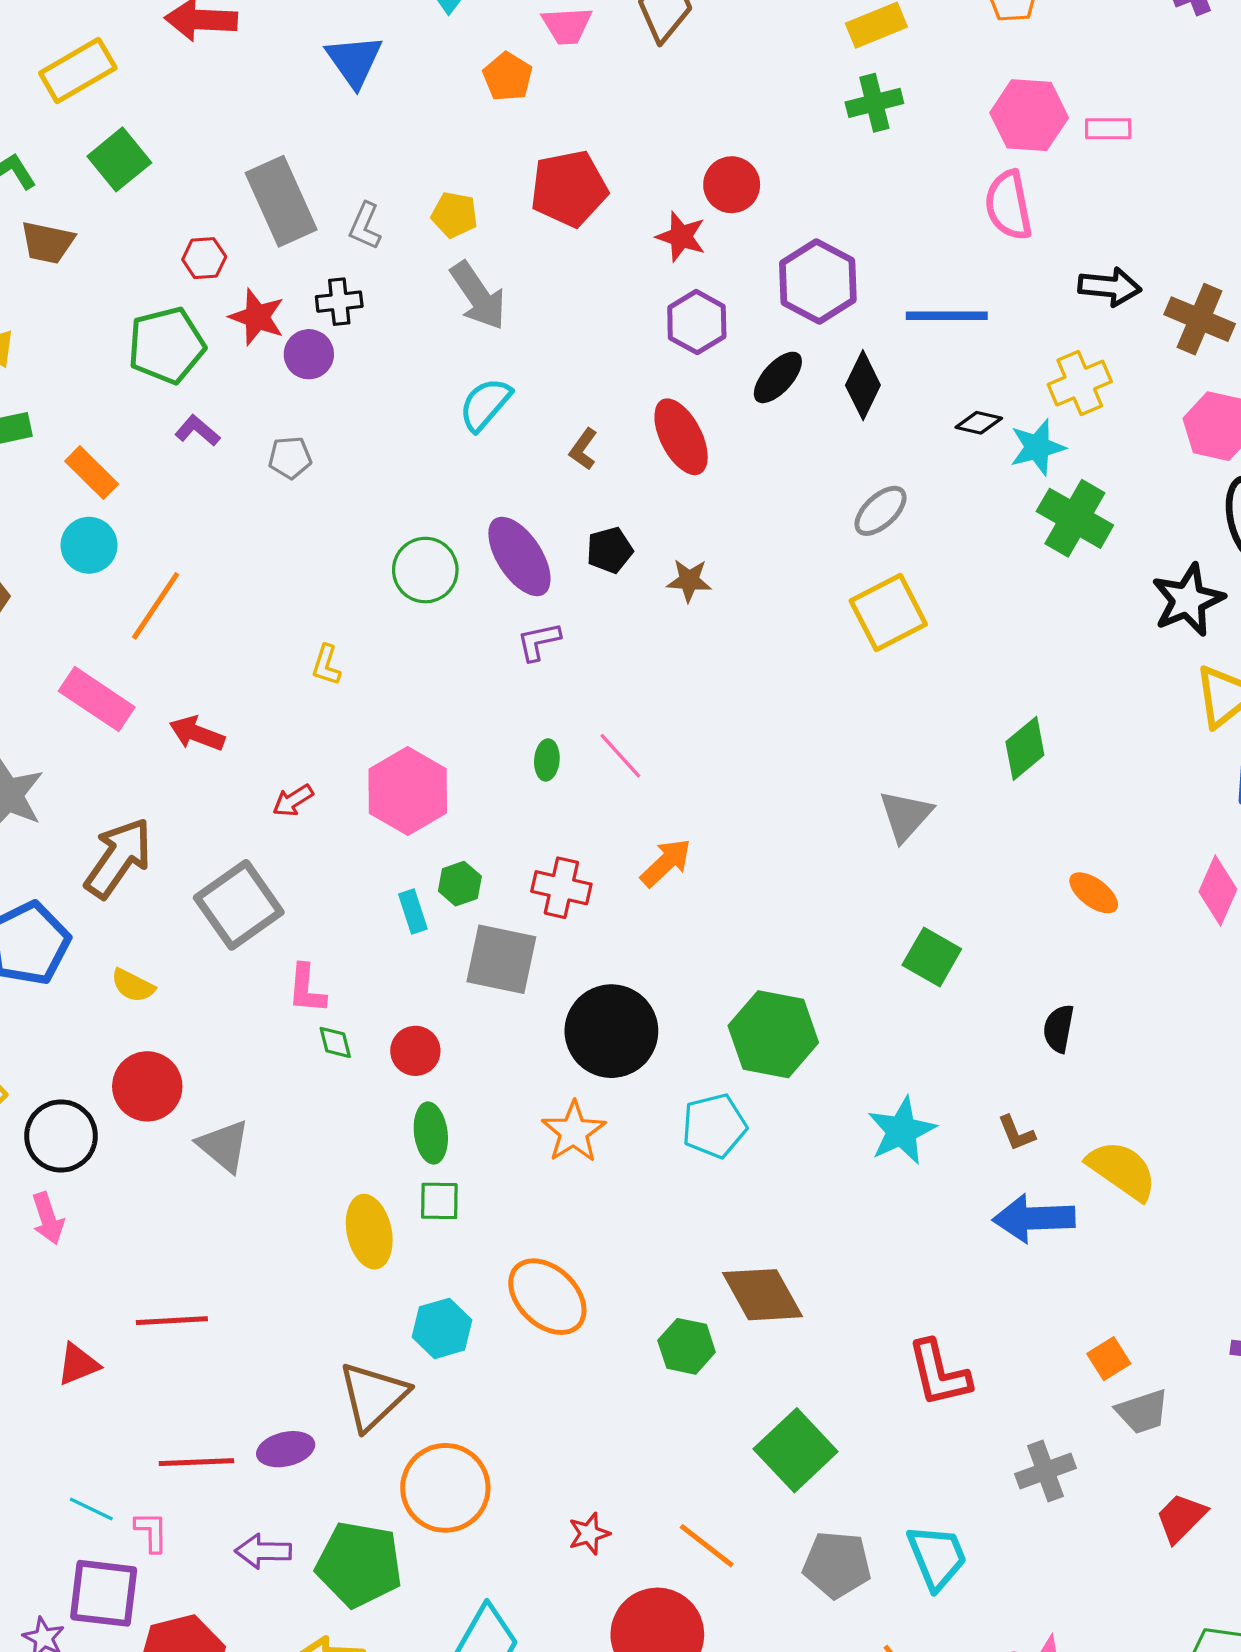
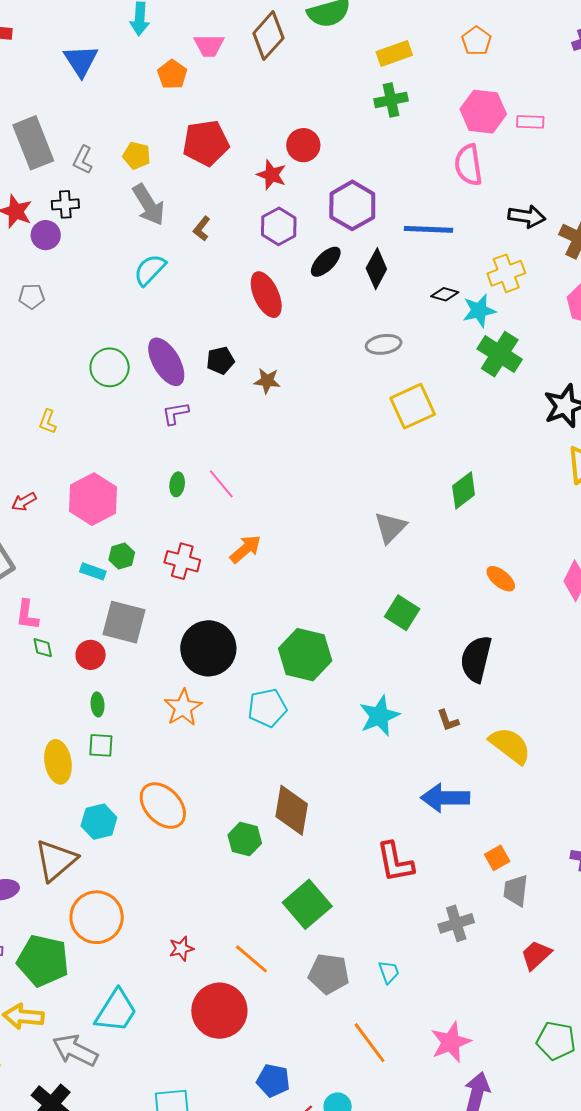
brown L-shape: (583, 449) -> (202, 229), moved
gray ellipse: (881, 511) -> (384, 344), turned 32
yellow square: (888, 613) -> (413, 406), moved
cyan rectangle: (413, 911) -> (93, 571), turned -55
gray square: (501, 959) -> (124, 622), moved
black semicircle: (1059, 1028) -> (476, 659), size x1.6
green ellipse: (431, 1133) -> (98, 704), size x0.7
blue arrow: (1034, 1218) -> (445, 798), moved
brown diamond: (762, 1295) -> (292, 810), turned 36
gray trapezoid: (1142, 1412) -> (516, 891), turned 112
cyan trapezoid: (937, 1557) -> (389, 972), size x0.6

